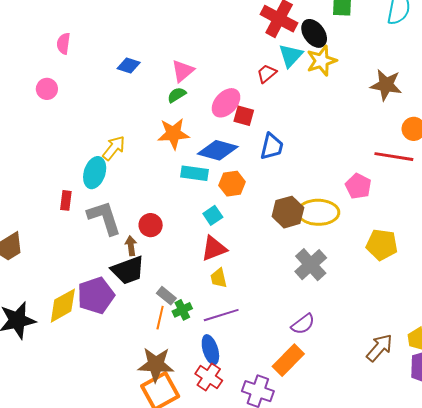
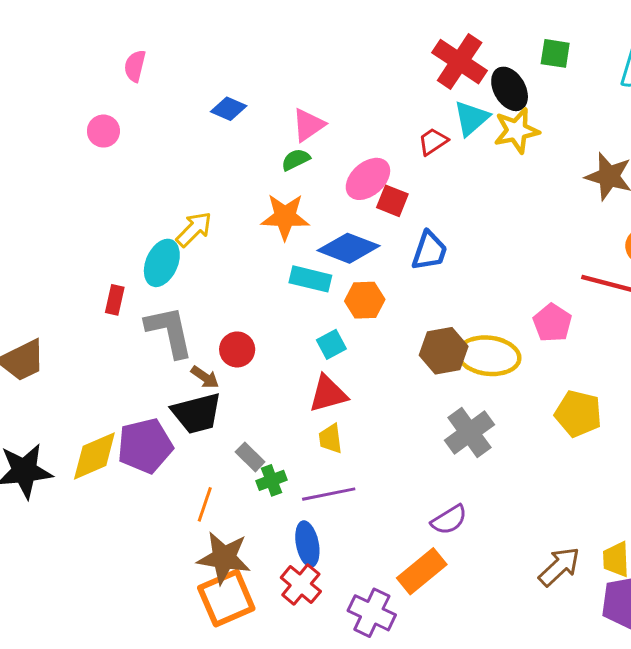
brown arrow: (131, 246) -> (205, 377), turned 126
orange line: (160, 318) -> (205, 504), moved

